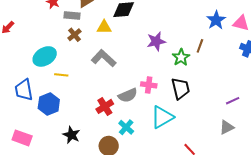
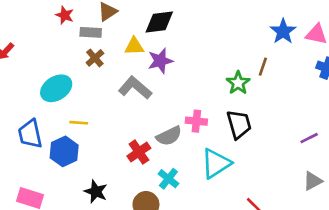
purple star: (156, 41) -> (160, 61), moved
yellow line: (61, 75) -> (79, 123), moved
gray triangle: (227, 127) -> (313, 181), moved

